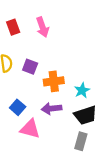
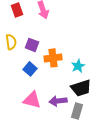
blue square: (18, 107) -> (30, 69), moved
purple arrow: (51, 108) -> (58, 101), moved

